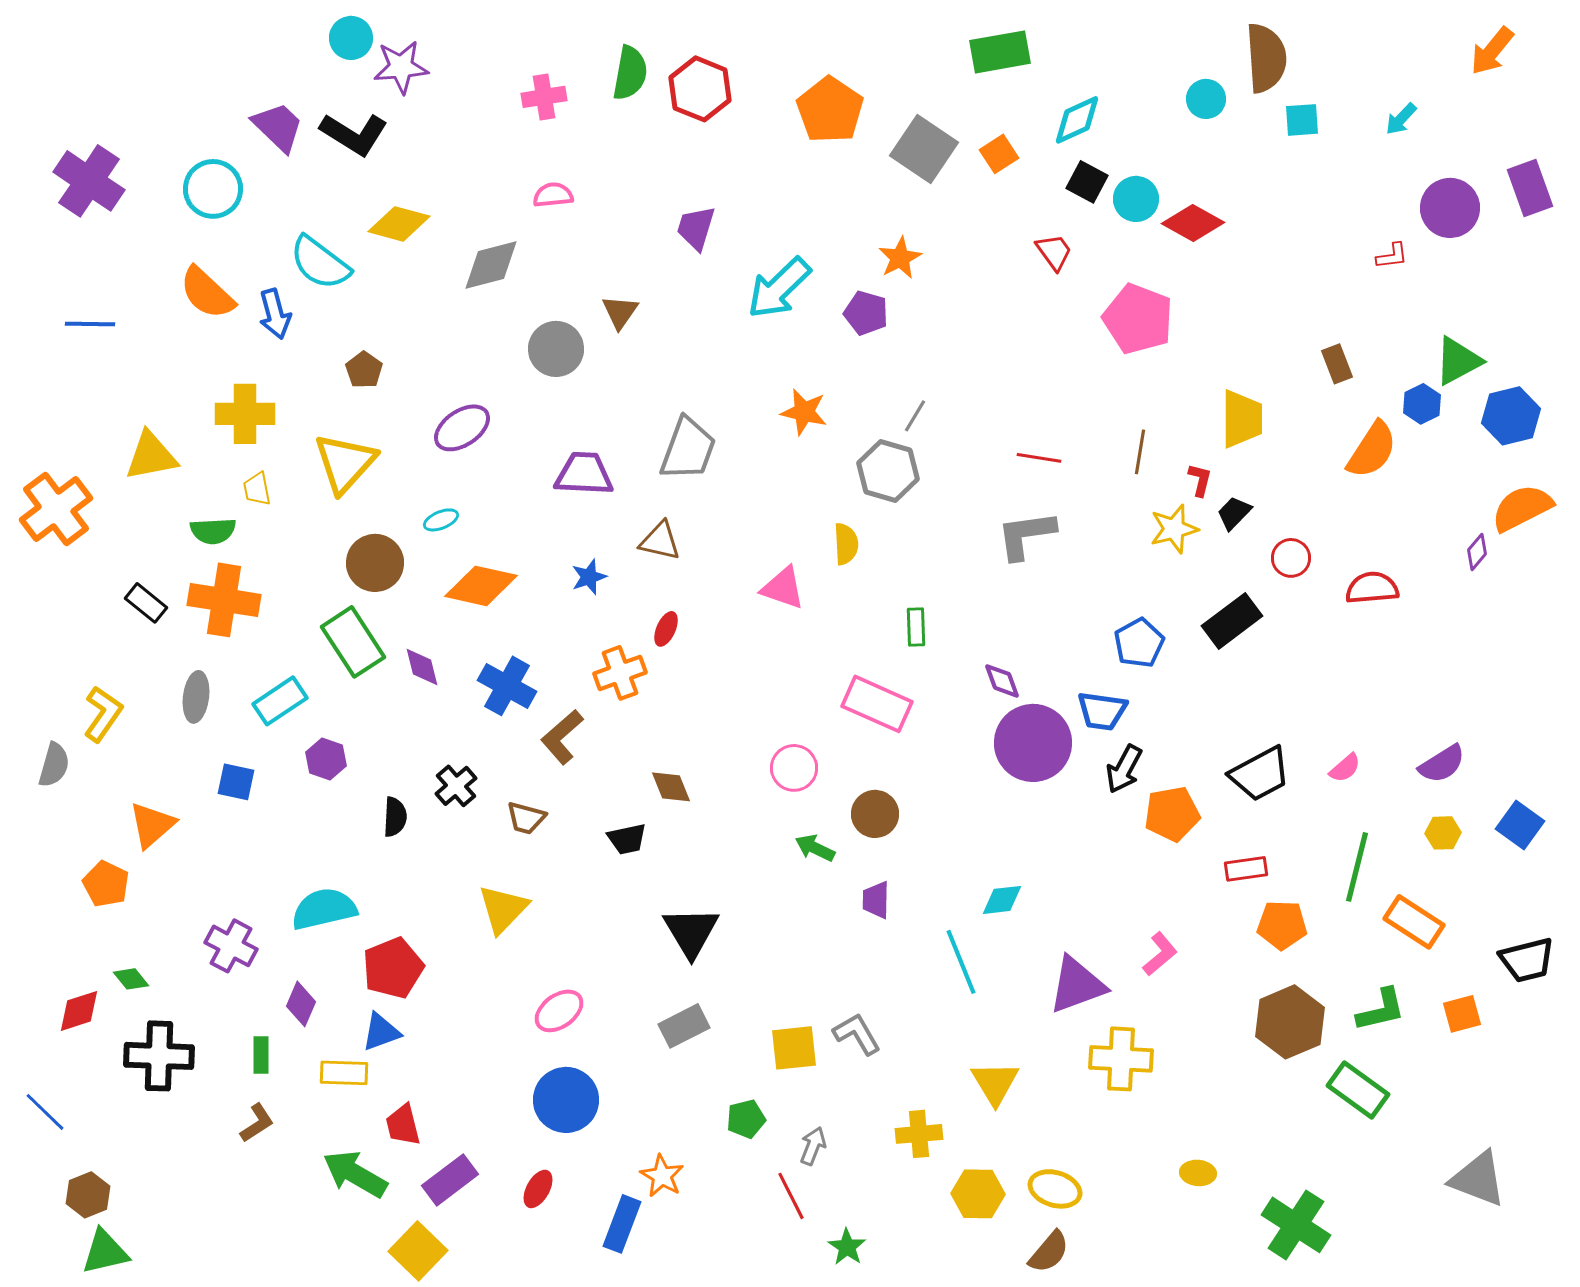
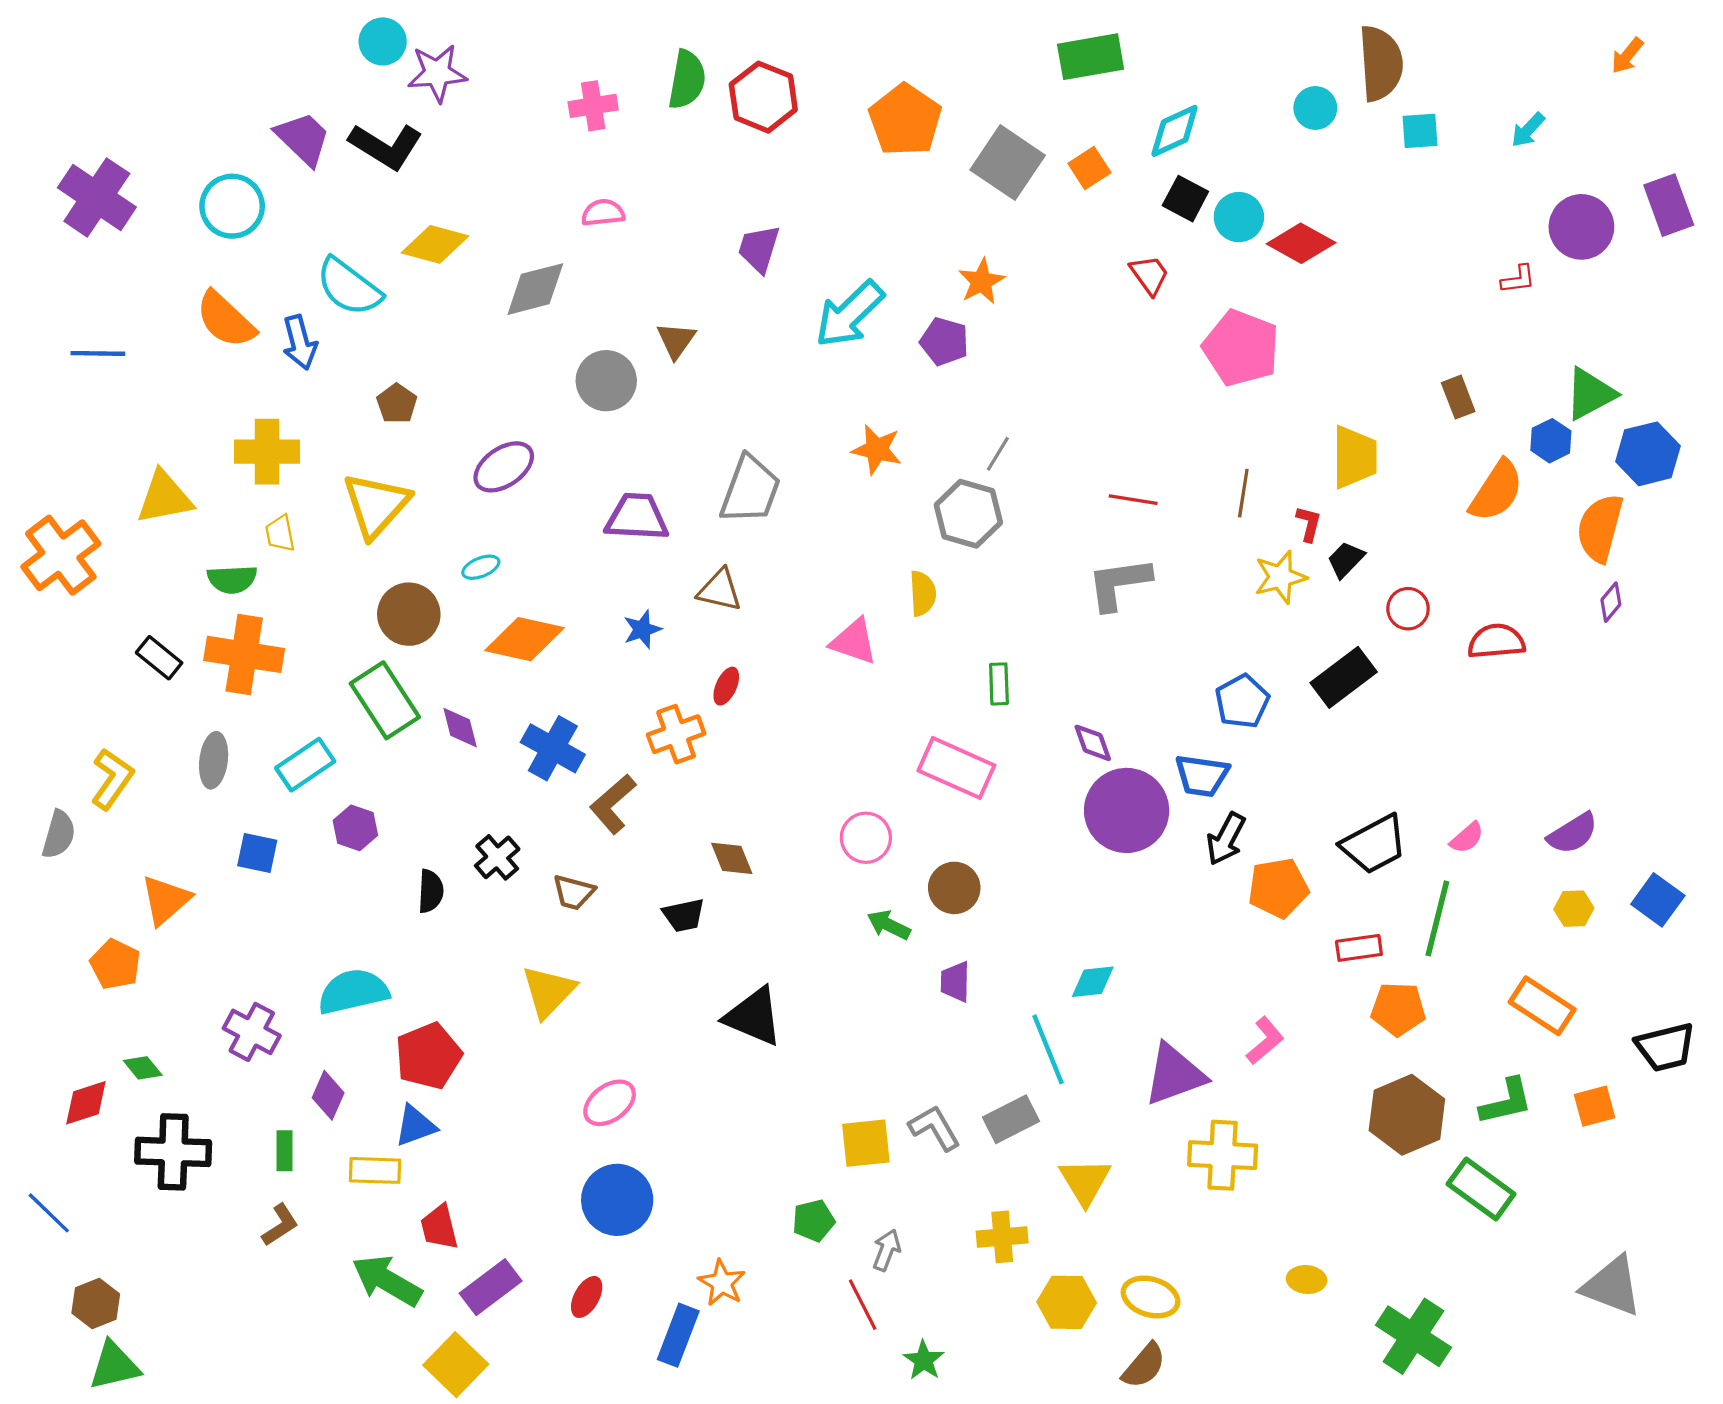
orange arrow: (1492, 51) -> (1627, 56), size x0.7
orange semicircle: (1522, 508) -> (1600, 528), moved, turned -48
green line: (1357, 867) -> (1437, 918), moved
black triangle: (691, 932) -> (754, 1017), turned -36
gray rectangle: (684, 1026) -> (1011, 1119), moved

